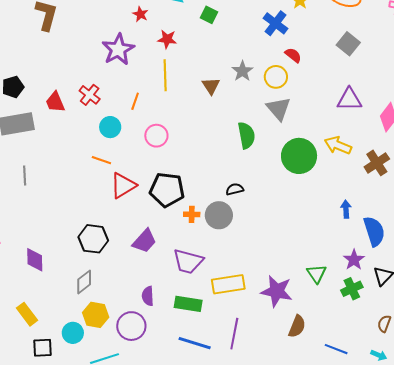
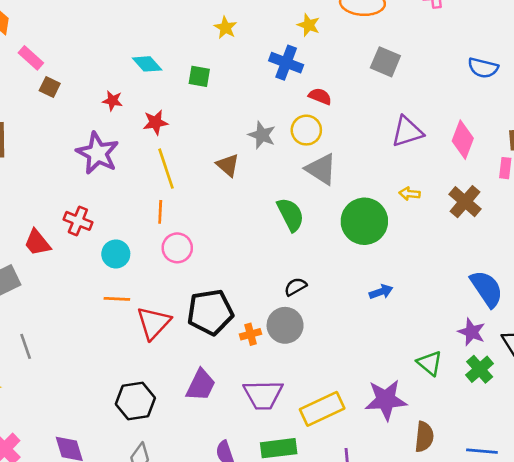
orange line: (135, 101) -> (160, 212), moved
yellow arrow: (338, 145) -> (409, 194), size x0.6
blue arrow: (346, 209) -> (381, 292), moved, turned 90

